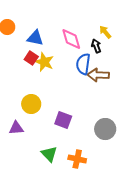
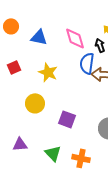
red square: (31, 58) -> (14, 67), moved, turned 32
yellow star: (44, 62) -> (48, 72), moved
purple triangle: (16, 128) -> (20, 144), moved

